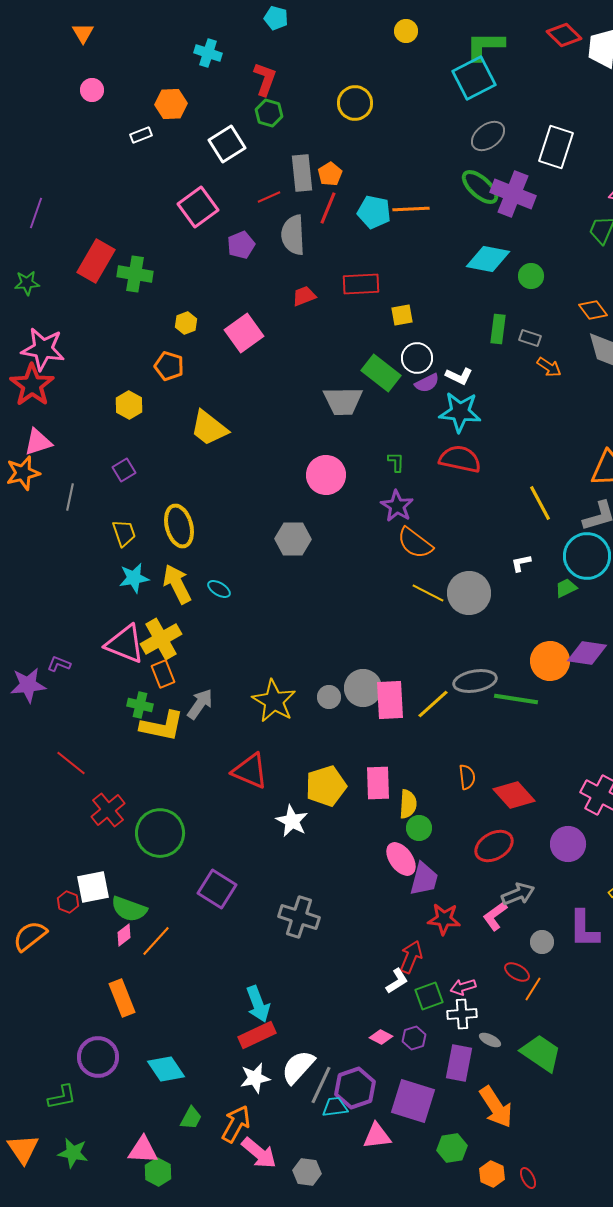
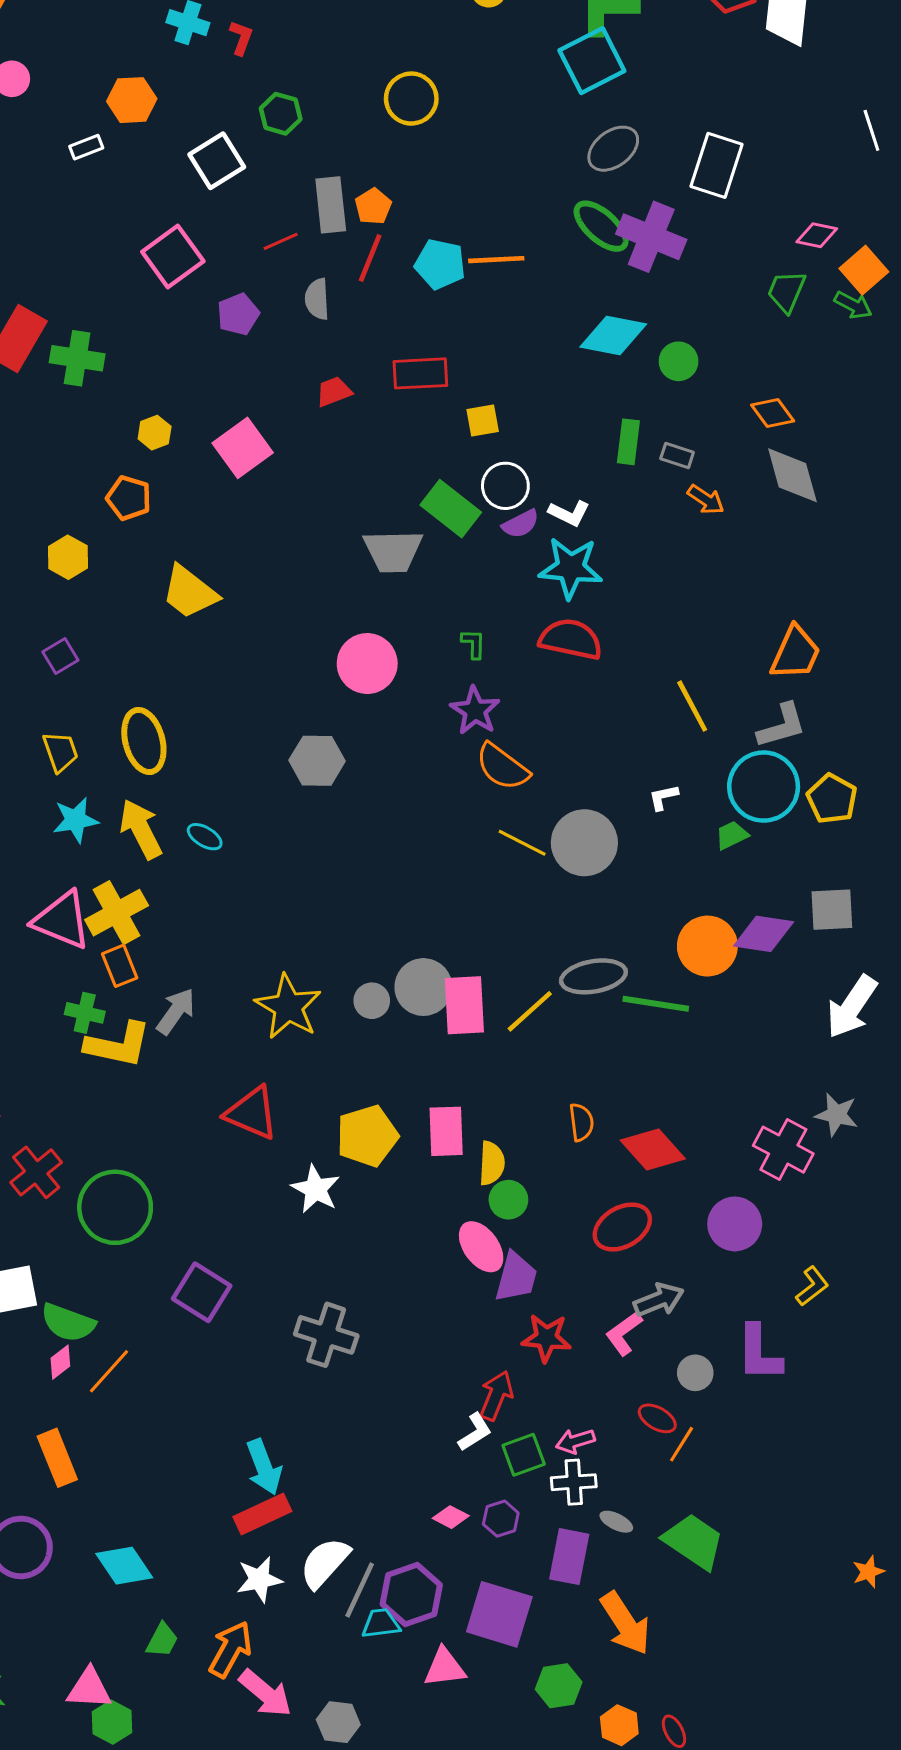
red L-shape: (265, 79) -> (241, 38), moved, size x0.7
gray semicircle: (293, 235) -> (317, 299), size x0.7

